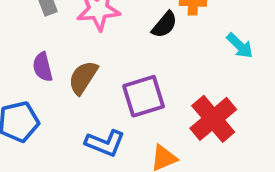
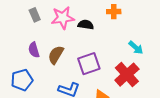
black semicircle: (164, 25) -> (86, 25), moved, turned -119
cyan arrow: (240, 46) -> (136, 48), moved

